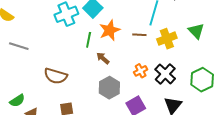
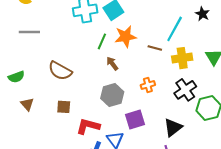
gray line: (19, 46) -> (29, 32), turned -30
black cross: (165, 74) -> (185, 90), moved
green semicircle: (17, 101) -> (16, 77), moved

